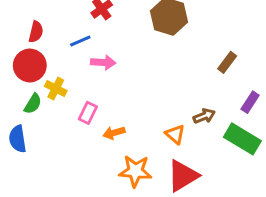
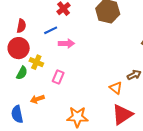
orange arrow: (114, 133) -> (37, 99), moved
blue semicircle: (18, 139) -> (17, 114), moved
orange star: (135, 171) -> (77, 117), moved

